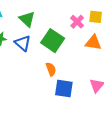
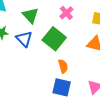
pink cross: (77, 22) -> (66, 13), moved
orange semicircle: (51, 69) -> (63, 66), moved

